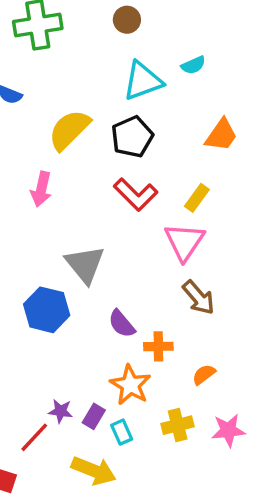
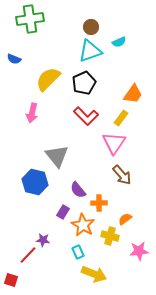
brown circle: (127, 20) -> (91, 27), moved
orange trapezoid: (221, 135) -> (133, 94), moved
purple rectangle: (94, 416) -> (63, 212), moved
yellow cross: (178, 425) -> (110, 236), moved, turned 30
yellow arrow: (94, 471) -> (94, 274), moved

